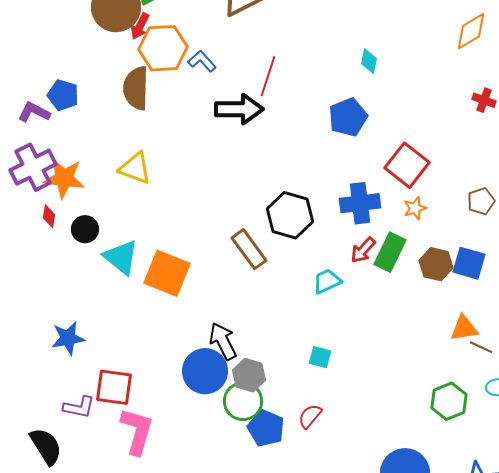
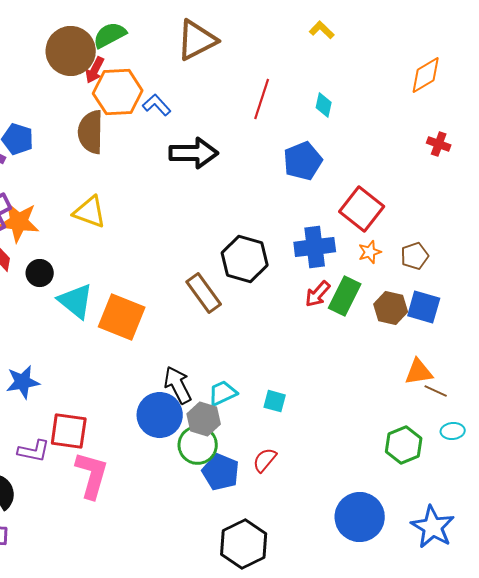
red line: (268, 76) -> (262, 99), moved
brown pentagon: (481, 201) -> (415, 256), moved
cyan trapezoid: (327, 281) -> (223, 393), moved

